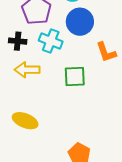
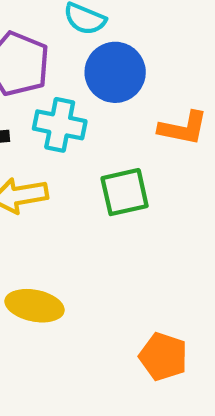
orange L-shape: (106, 52) -> (183, 128), turned -50

